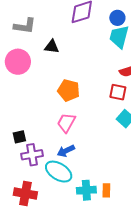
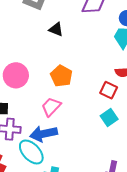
pink circle: (18, 62) -> (16, 75), moved
blue arrow: (66, 151) -> (43, 134), size x1.5

